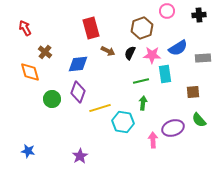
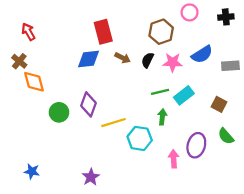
brown cross: (45, 52) -> (19, 61), moved
blue diamond: (78, 64) -> (89, 59), moved
cyan rectangle: (165, 74) -> (184, 95), moved, turned 60
brown square: (193, 92) -> (219, 104), turned 32
purple ellipse: (173, 128) -> (196, 145), turned -55

